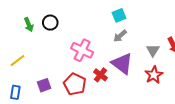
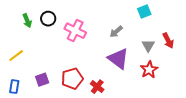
cyan square: (119, 15) -> (144, 12), moved
pink cross: (82, 50) -> (75, 31), moved
red cross: (101, 75) -> (97, 87), moved
red pentagon: (75, 84) -> (72, 79), turned 30

